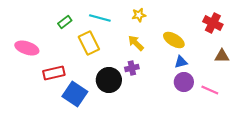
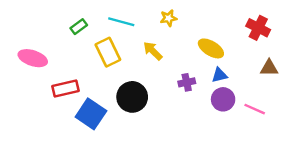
yellow arrow: (136, 43) -> (153, 51), moved
purple cross: (132, 68) -> (187, 82), moved

